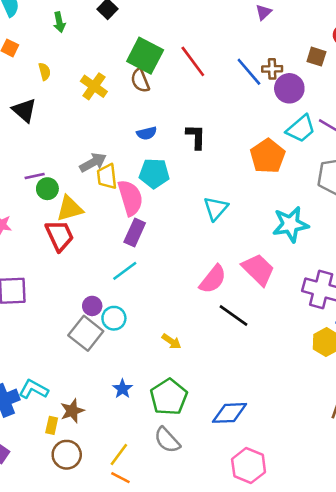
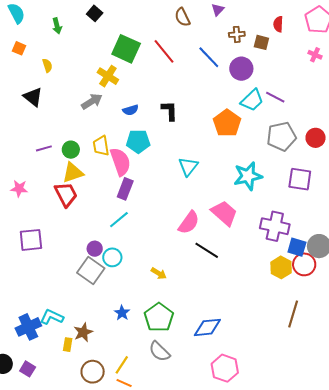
brown cross: (272, 69) -> (237, 34), moved
brown semicircle: (140, 81) -> (182, 17), moved
yellow cross: (94, 86) -> (108, 76), moved
gray arrow: (93, 162) -> (92, 101), moved
green circle: (47, 189) -> (71, 150), moved
brown circle: (67, 455) -> (93, 372), moved

